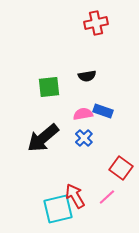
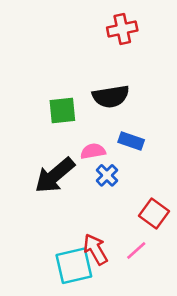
black semicircle: (87, 76) -> (111, 96), size x1.6
pink semicircle: (83, 114) -> (93, 151), moved

